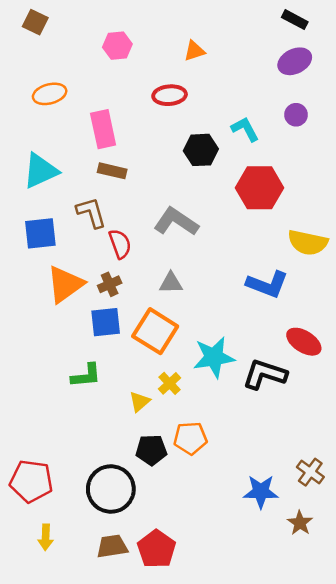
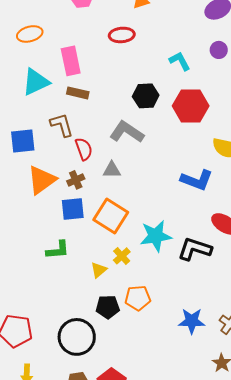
black hexagon: (201, 150) -> (146, 96), moved
cyan triangle: (40, 171) -> (36, 82), moved
gray triangle: (171, 283) -> (112, 170), moved
blue star: (261, 492) -> (192, 321), moved

